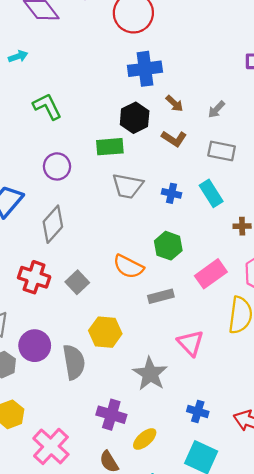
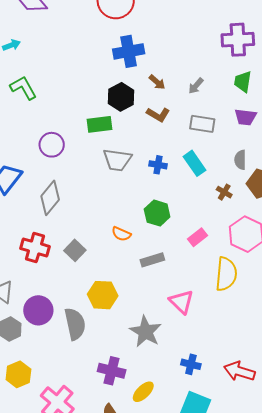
green L-shape: (47, 106) -> (23, 88), moved
brown cross: (242, 226) -> (224, 192), turned 35
orange semicircle: (128, 267) -> (121, 234), size x0.7
pink rectangle: (211, 274) -> (197, 237), size x0.7

